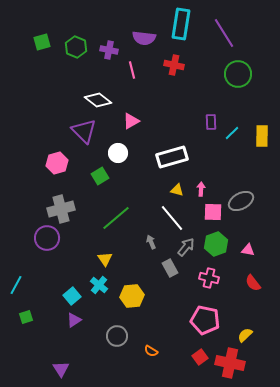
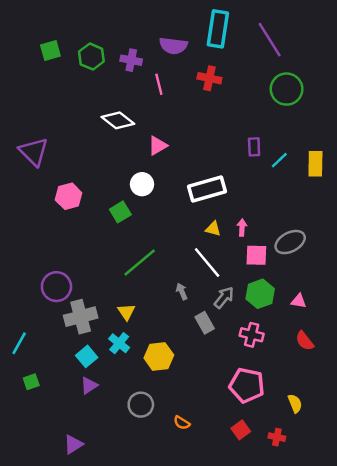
purple triangle: (84, 131) -> (34, 152), moved
gray cross: (61, 209) -> (81, 317), moved
yellow semicircle: (245, 335) -> (295, 403), turned 112
red cross: (230, 363) -> (277, 437), size x0.5
purple triangle: (61, 369) -> (73, 444), turned 30

